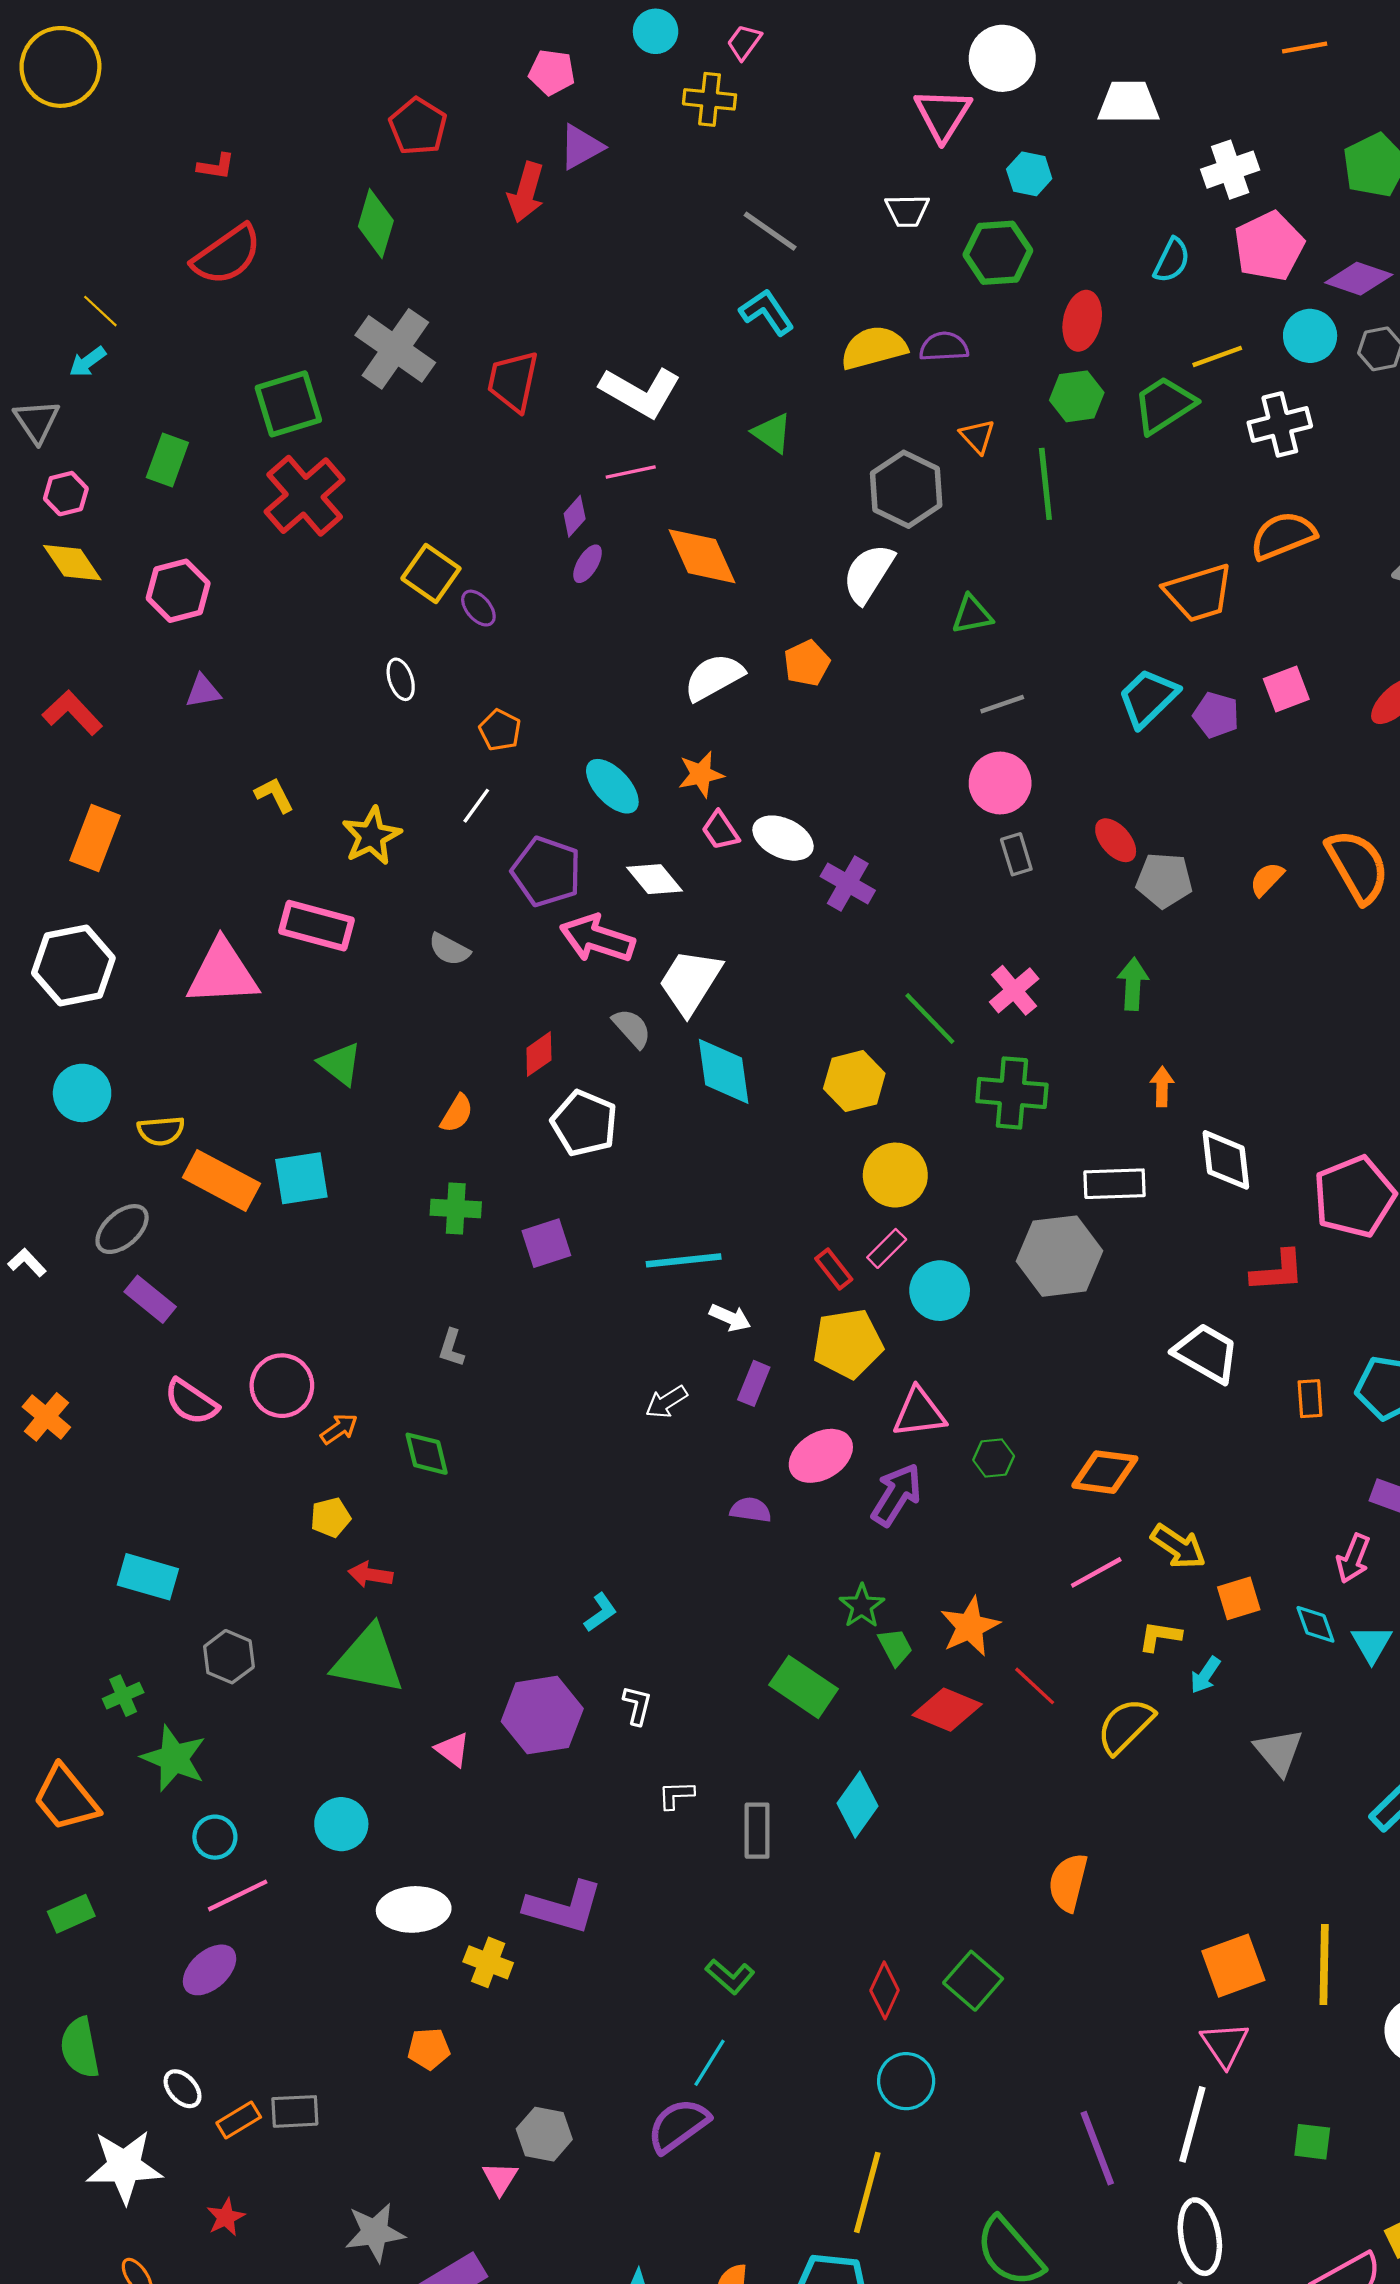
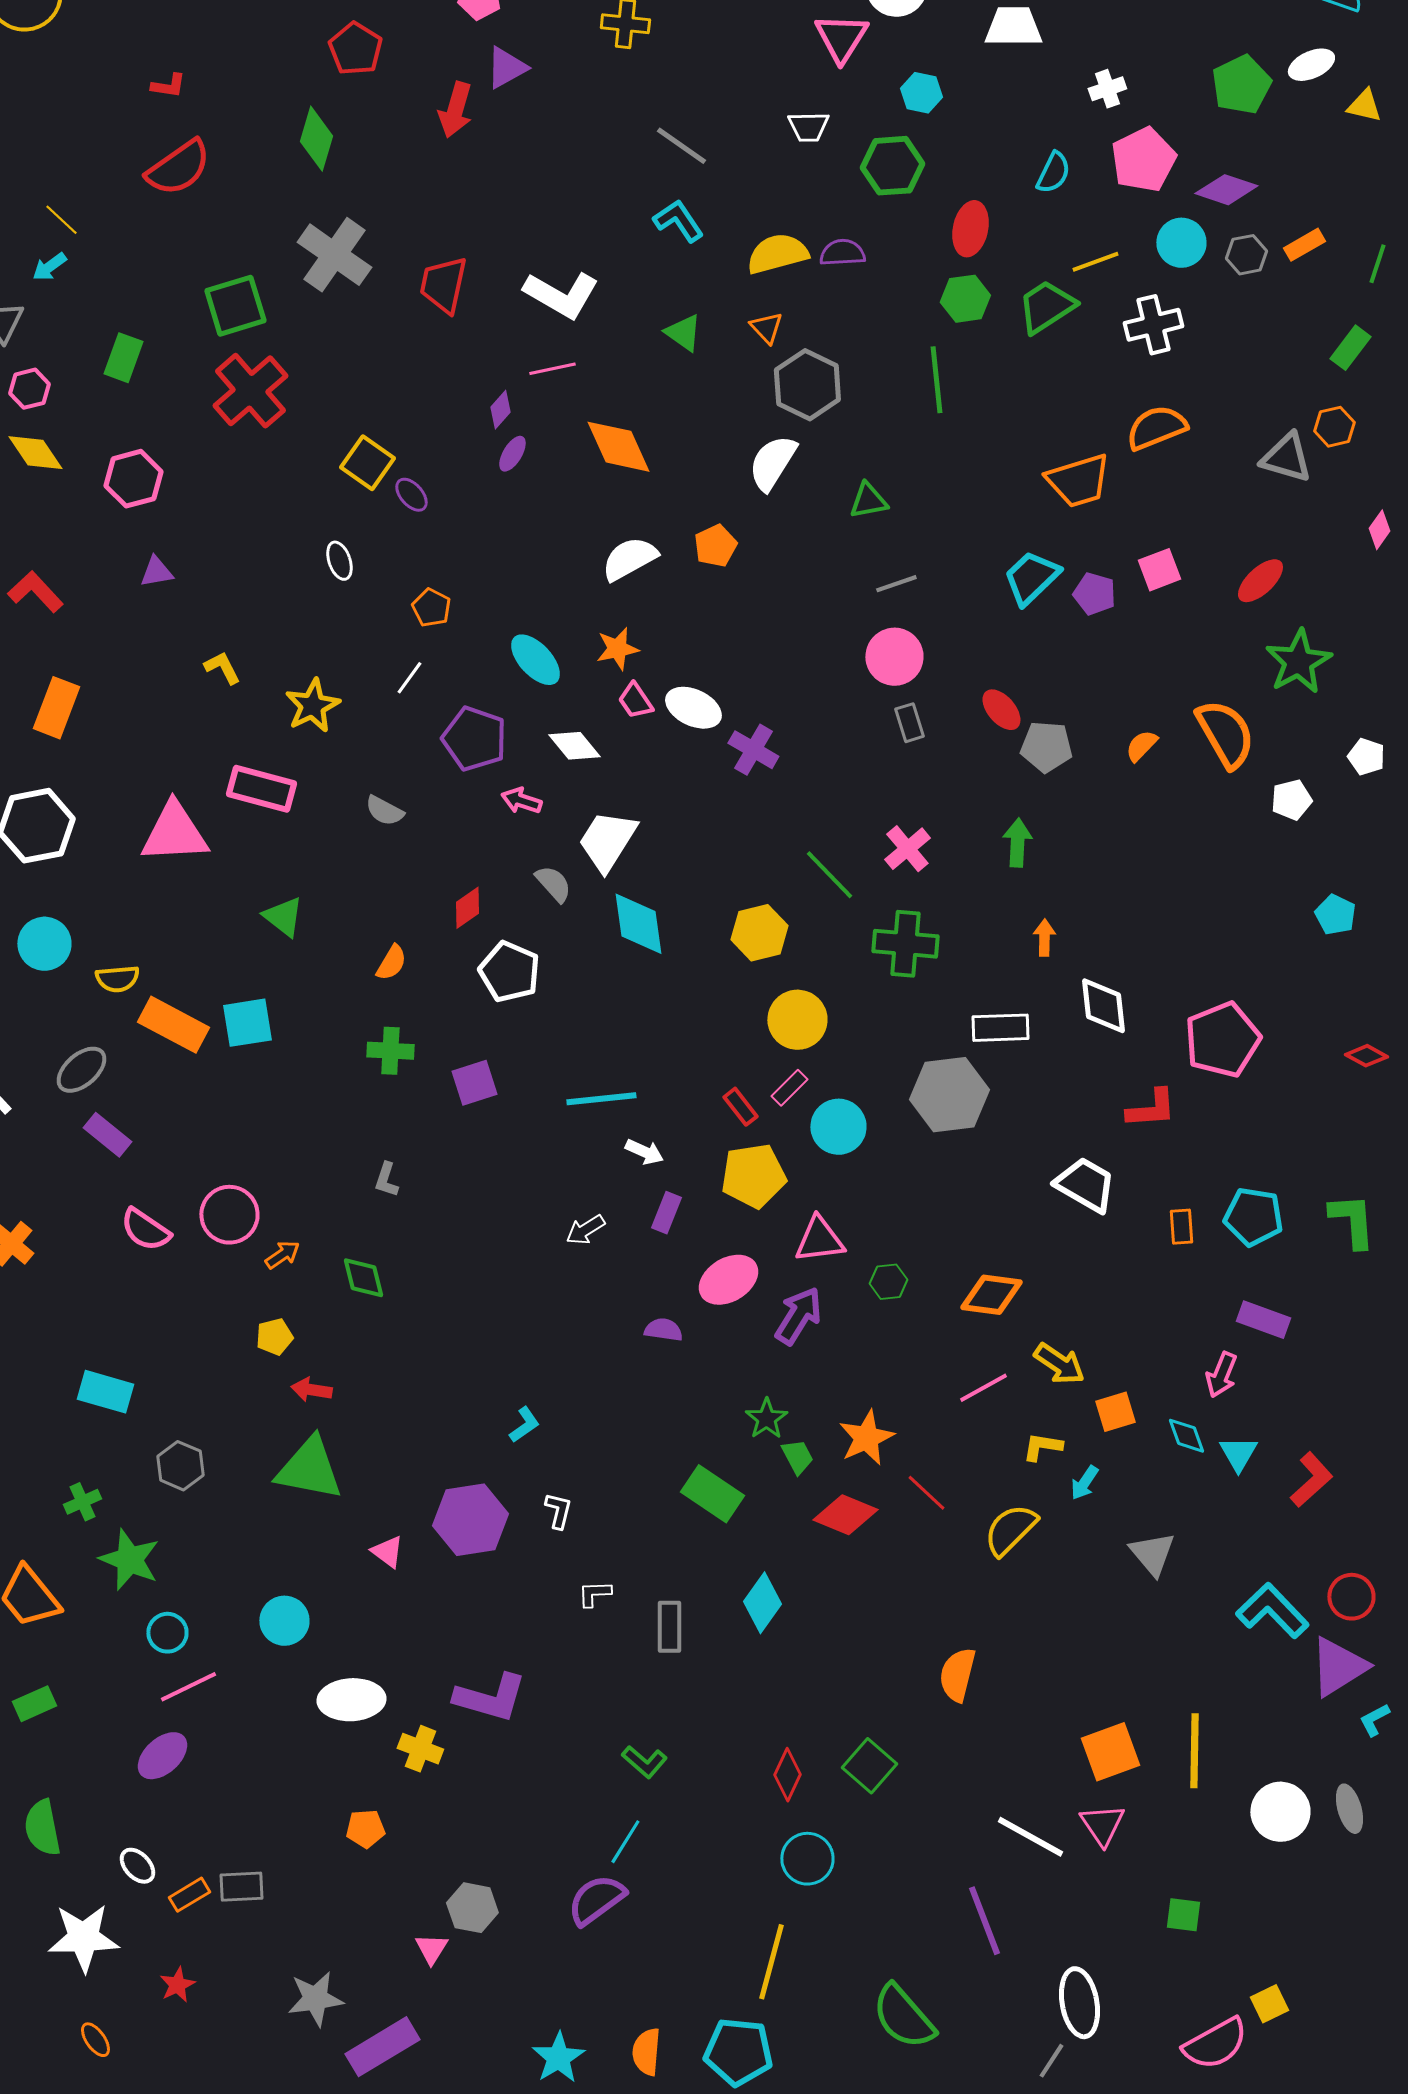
white cross: (1230, 170) -> (1107, 89), size x0.7
orange triangle: (977, 436) -> (766, 328), moved
pink arrow: (597, 939) -> (521, 801), size x0.6
white line: (1192, 2124) -> (1030, 1837), moved, turned -76

